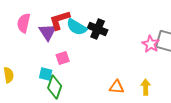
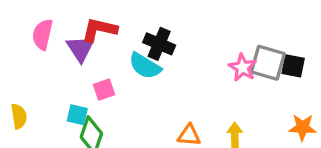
red L-shape: (60, 20) -> (99, 30), turned 30
cyan semicircle: (77, 27) -> (145, 66), moved

